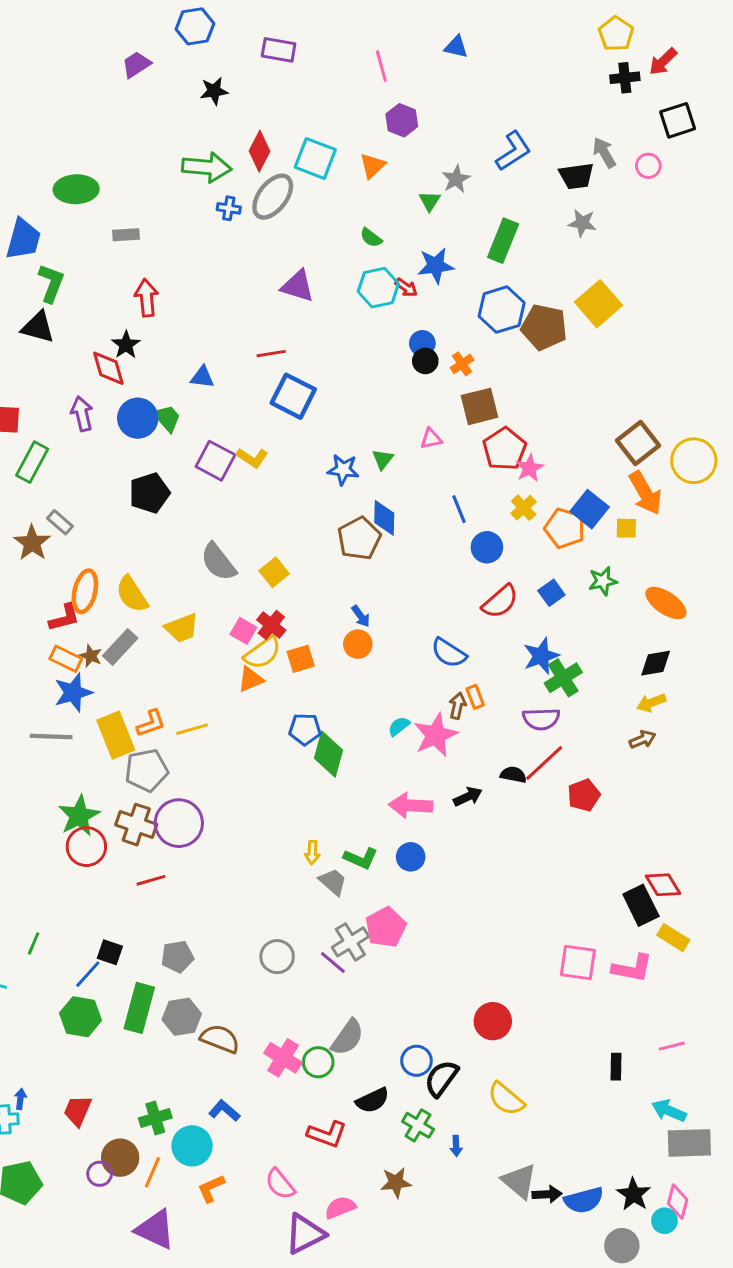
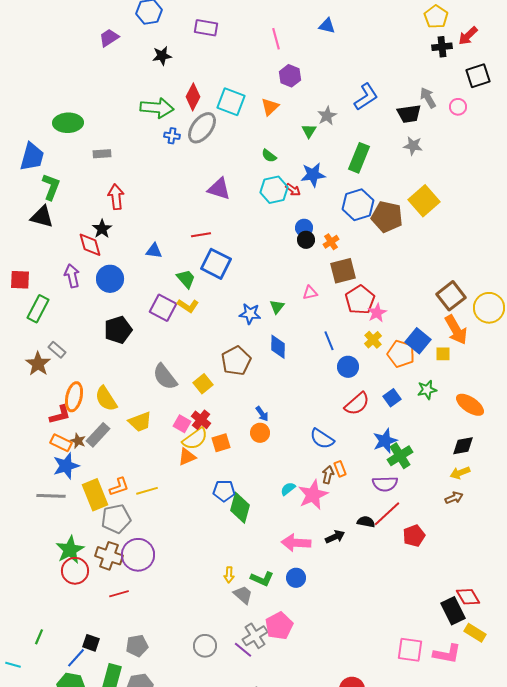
green trapezoid: (167, 418) -> (186, 279), moved
brown pentagon: (359, 538) -> (236, 361), moved

